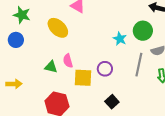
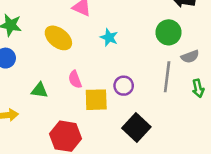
cyan star: (120, 39) -> (109, 37), moved
green triangle: (51, 67) -> (39, 90), moved
black square: (112, 102) -> (136, 128), size x1.5

